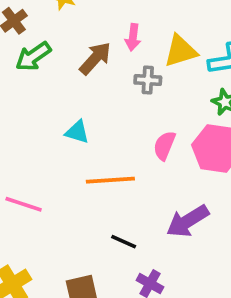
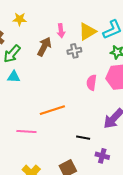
cyan triangle: (77, 132) -> (14, 77), moved
orange line: (110, 180) -> (52, 110), moved

